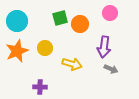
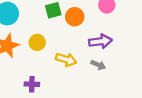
purple arrow: (104, 47) -> (100, 41), turned -105
gray arrow: (111, 69) -> (98, 65), moved

